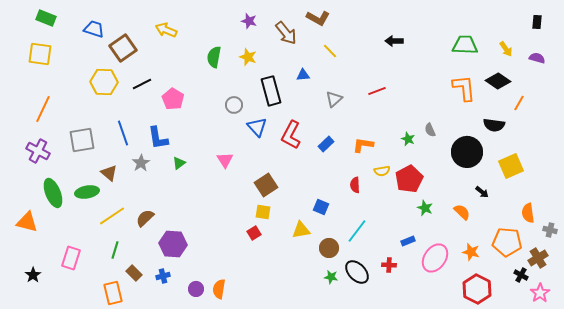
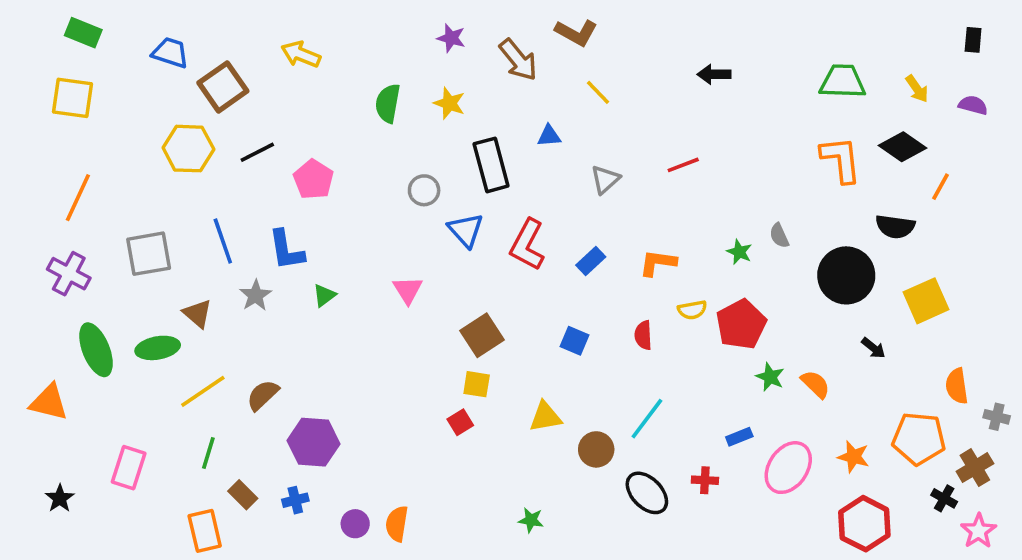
blue square: (321, 207) -> (574, 341), moved
orange semicircle: (462, 212) -> (815, 384), moved
green star: (331, 277) -> (531, 520), moved

